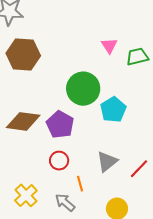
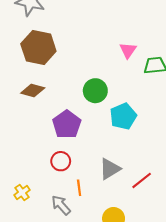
green circle: (83, 89) -> (95, 91), size x0.7
brown diamond: (23, 121) -> (33, 91), moved, size x0.7
yellow cross: (26, 195) -> (22, 193), size x0.7

